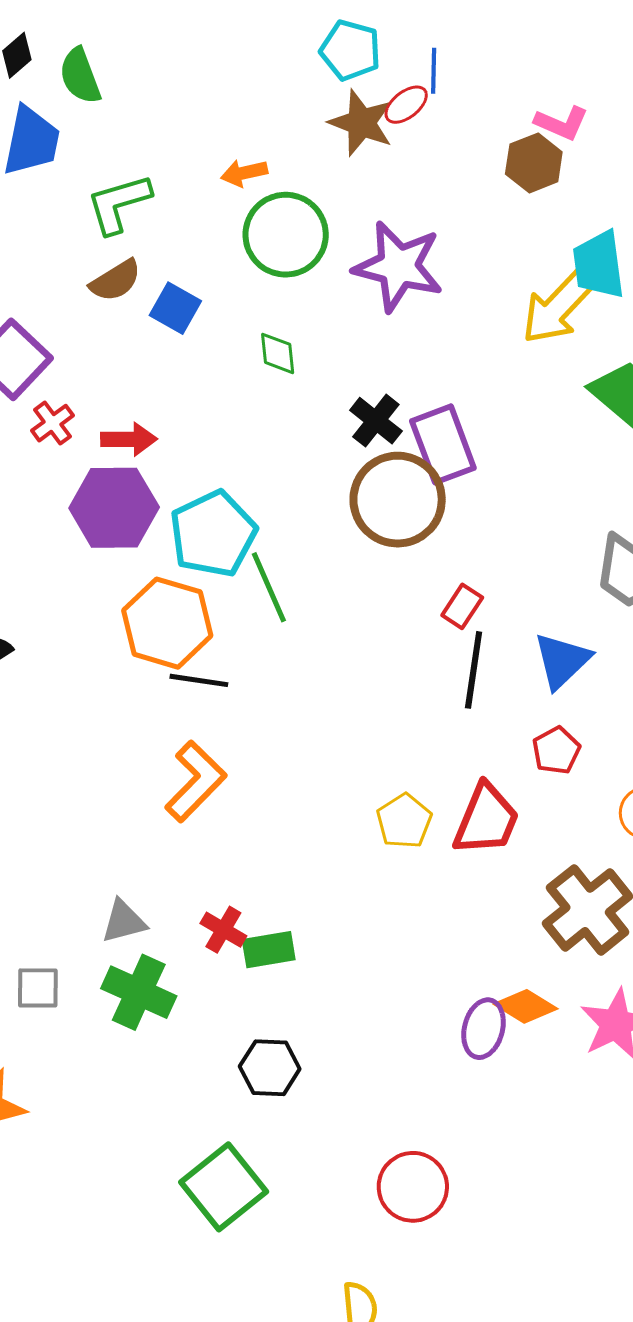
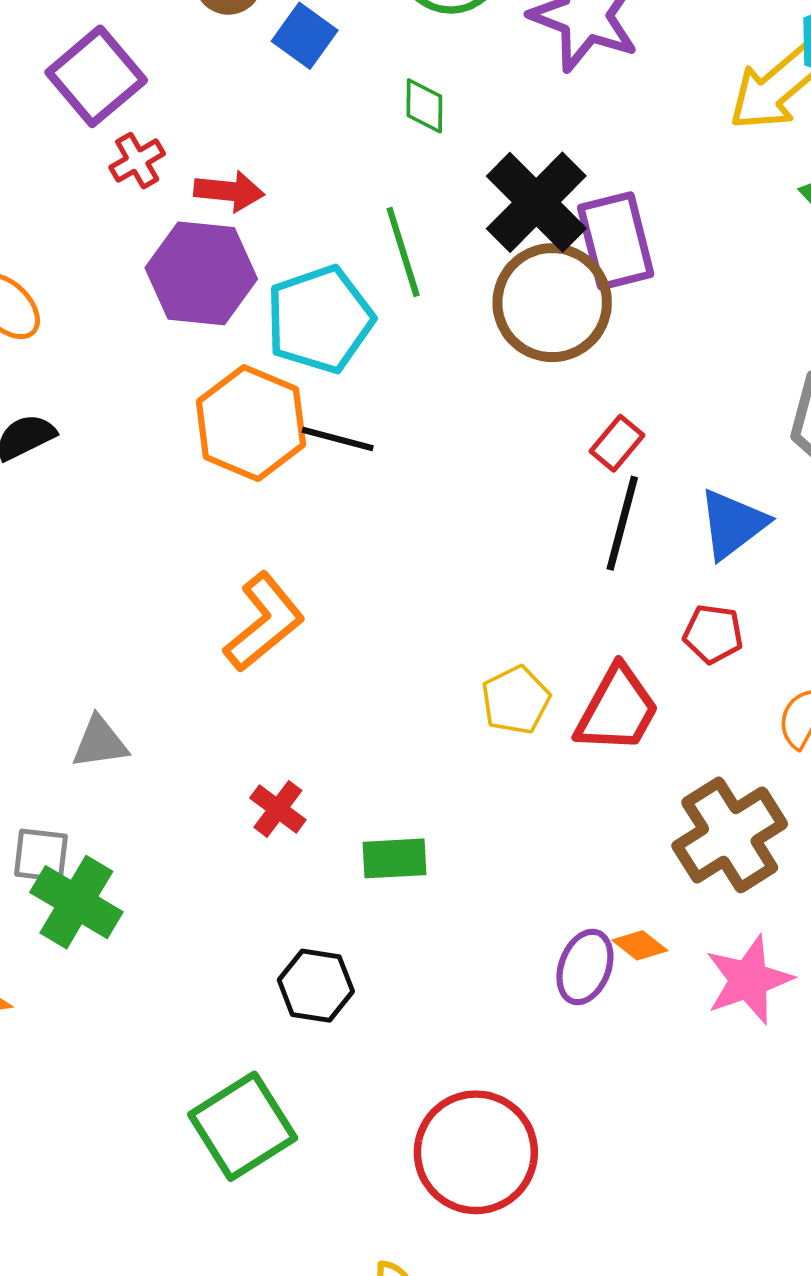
black cross: (376, 421) -> (536, 202), size x1.6
green line: (269, 587) -> (403, 252), moved
black line: (199, 680) -> (338, 439), moved
red pentagon: (556, 750) -> (713, 634), turned 30
gray triangle: (124, 921) -> (100, 742), moved
green rectangle: (269, 950) -> (395, 858), moved
green cross: (139, 992) -> (76, 902), moved
orange diamond: (525, 1006) -> (640, 945), size x0.7
red circle: (413, 1187) -> (476, 1152), size x1.4

